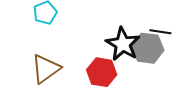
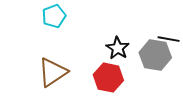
black star: (123, 44) -> (118, 48), moved, size x0.7

